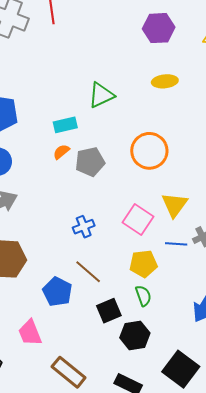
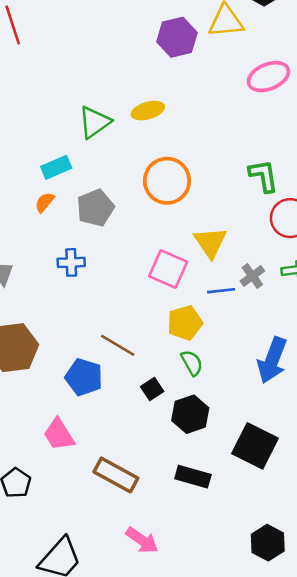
purple hexagon: (159, 28) -> (177, 37), moved
yellow ellipse: (165, 81) -> (148, 111), moved
orange semicircle: (61, 152) -> (45, 202), moved
blue cross: (84, 227) -> (71, 262), moved, turned 30
black square: (109, 311) -> (152, 389), size x0.7

